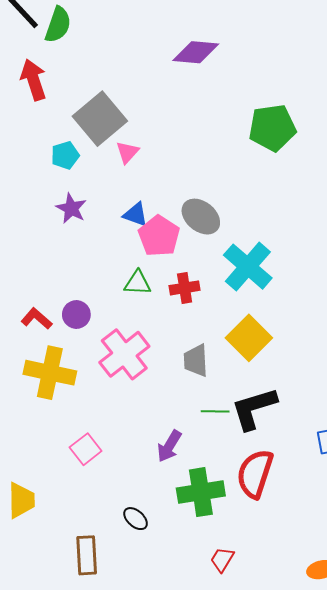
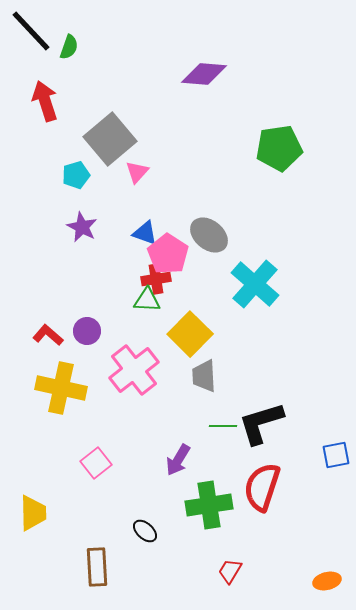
green semicircle: (58, 25) -> (69, 47), size x0.7
red cross: (185, 288) -> (156, 279), moved
yellow square: (249, 338) -> (190, 334), moved

